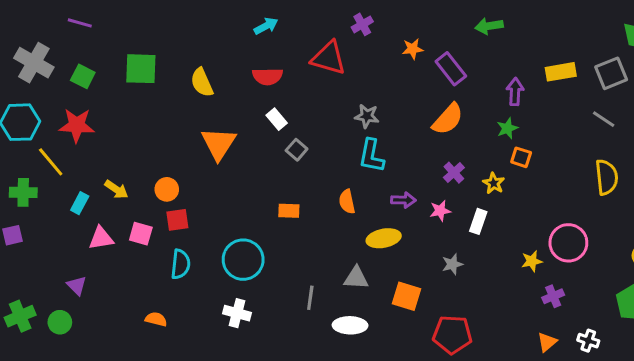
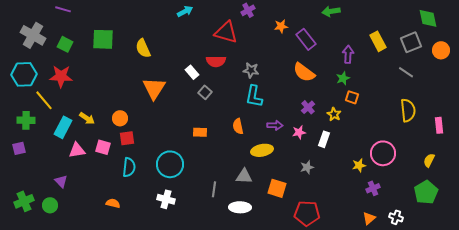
yellow rectangle: (561, 72) -> (378, 41), turned 72
red semicircle: (268, 76) -> (216, 61), moved
orange semicircle: (448, 119) -> (304, 72), turned 85
cyan rectangle: (80, 203) -> (63, 127), size x1.5

